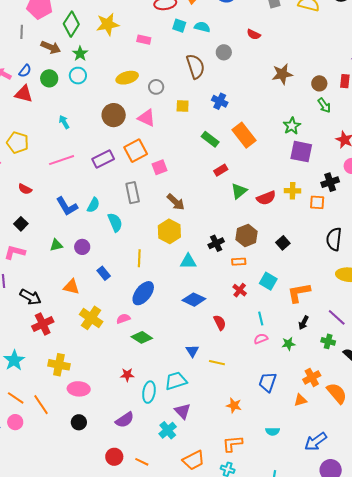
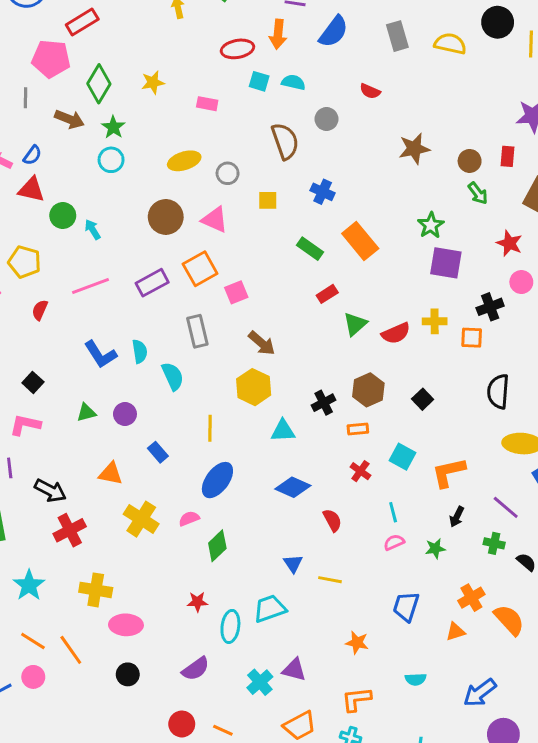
yellow star: (108, 24) -> (153, 82), size x0.7
green circle: (49, 78) -> (63, 216), moved
red semicircle: (25, 189) -> (40, 310), moved, turned 88
cyan semicircle: (93, 205) -> (140, 351), turned -35
green diamond: (142, 337) -> (217, 546), turned -75
purple triangle: (183, 411) -> (294, 670), moved, turned -30

